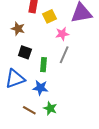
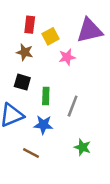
brown star: (18, 29) -> (25, 52), moved
gray line: (64, 55) -> (73, 106), moved
green star: (50, 108) -> (82, 147), moved

